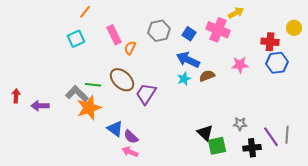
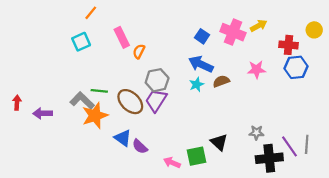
yellow arrow: (236, 13) -> (259, 26), moved
gray hexagon: (159, 31) -> (157, 80), moved
brown ellipse: (122, 80) -> (130, 102), moved
green square: (217, 146) -> (197, 156), moved
black cross: (252, 148) -> (269, 158), size x1.4
pink arrow: (130, 152) -> (172, 163), moved

